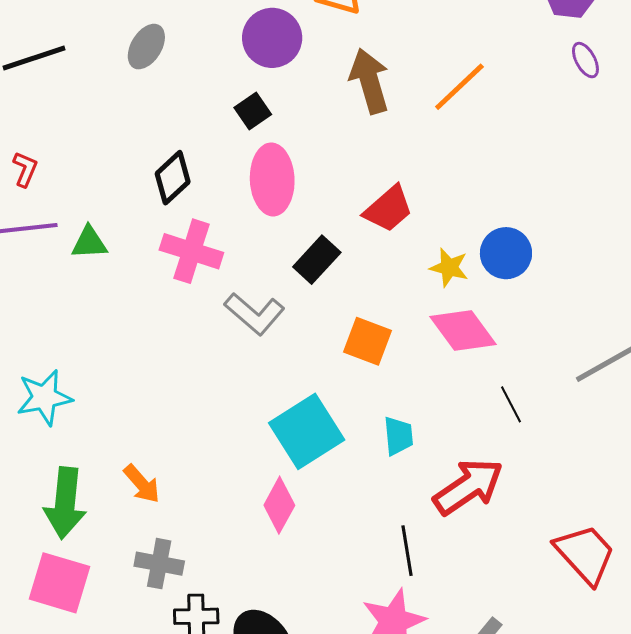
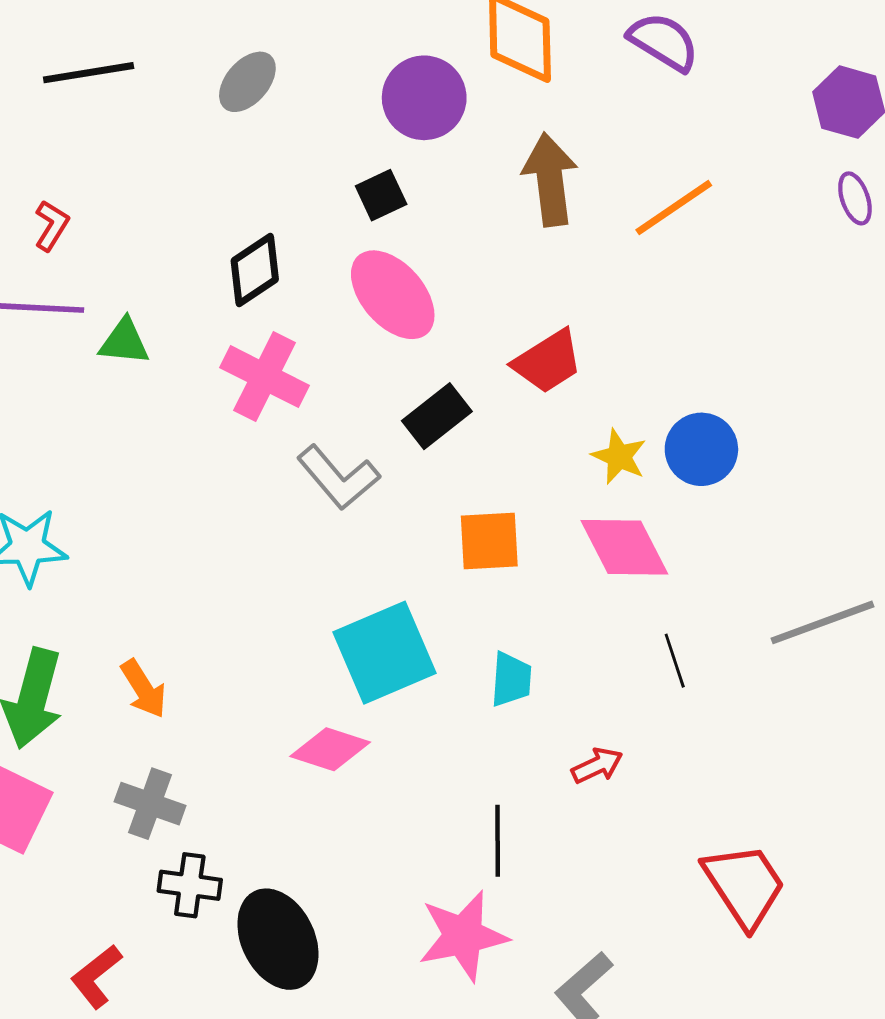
pink ellipse: (272, 179) -> (393, 295), turned -48
orange square: (368, 341) -> (489, 541), turned -33
red arrow: (468, 487) -> (597, 766), size x0.5
pink diamond: (279, 505) -> (330, 749), turned 70

